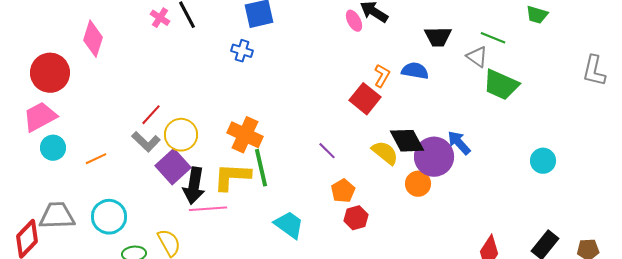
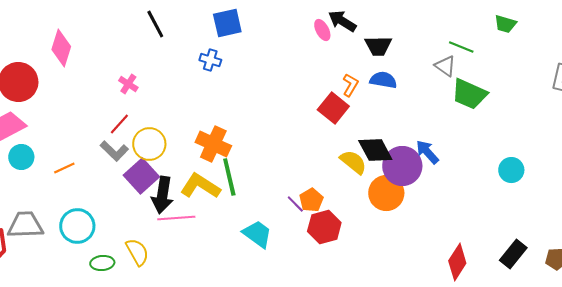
pink cross: (160, 18) -> (128, 84), moved
black trapezoid: (438, 37) -> (378, 46), moved
purple line: (327, 151) -> (295, 204), moved
yellow L-shape: (232, 177) -> (200, 186), turned 30
orange circle: (418, 184) -> (386, 193), size x1.4
red hexagon: (356, 218) -> (324, 227), size x1.4

